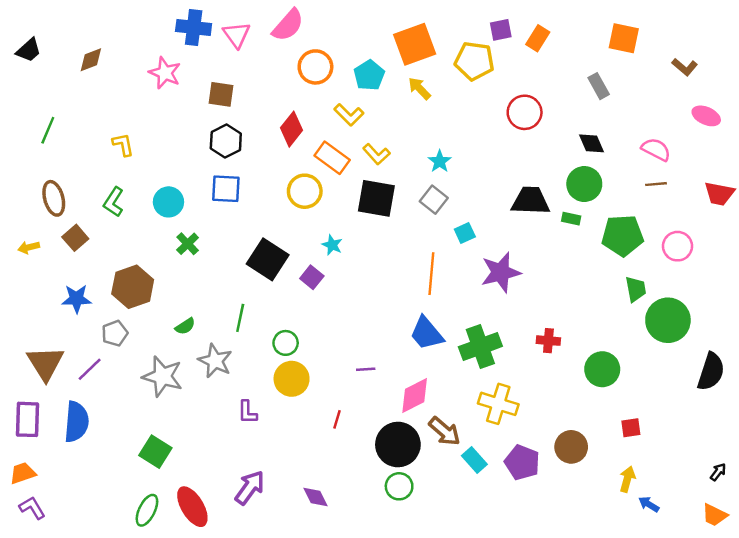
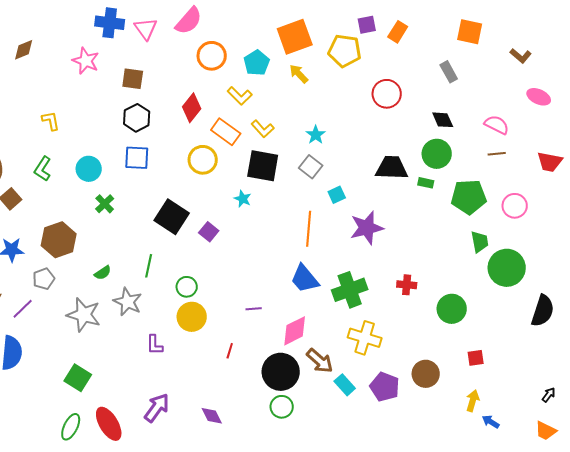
cyan star: (332, 245) -> (243, 199), moved

